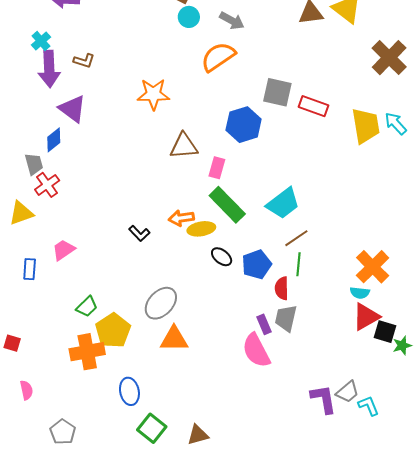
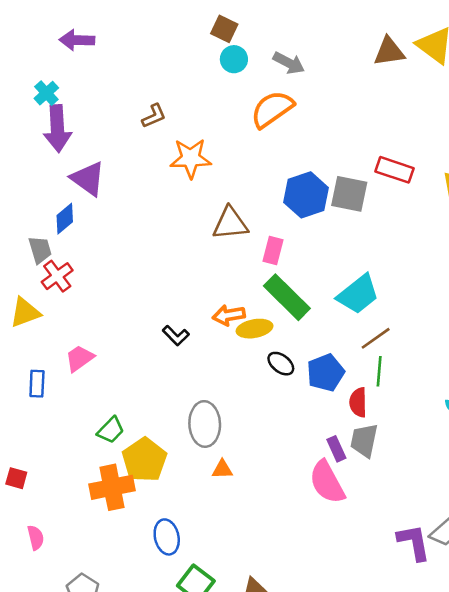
brown L-shape: (84, 61) -> (154, 116), moved, turned -40
gray square: (277, 92) -> (349, 194), moved
gray ellipse: (161, 303) -> (205, 424), turned -44
orange triangle: (174, 339) -> (222, 469), size x0.6

